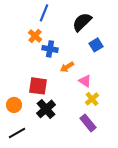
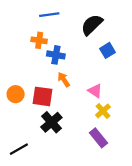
blue line: (44, 13) -> (49, 15), turned 60
orange cross: (35, 36) -> (39, 40), turned -32
orange arrow: (67, 67) -> (64, 80), moved, turned 88
orange circle: (14, 105) -> (16, 94), moved

